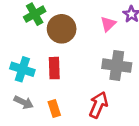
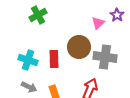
brown circle: (62, 29) -> (79, 47), moved

